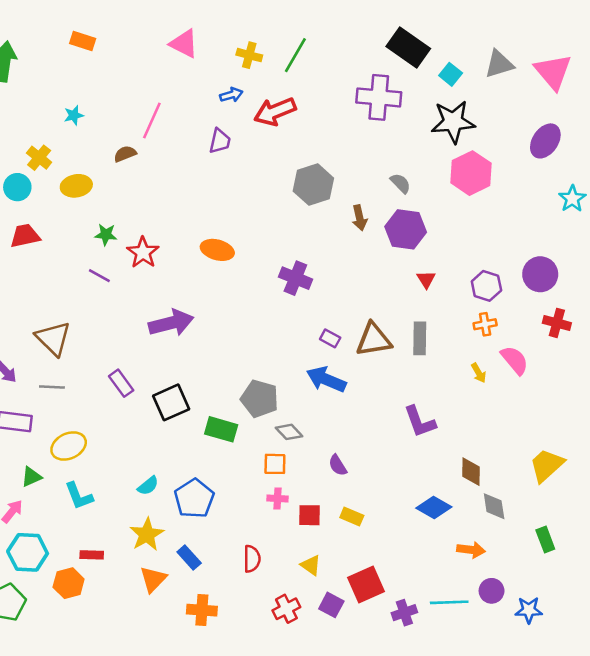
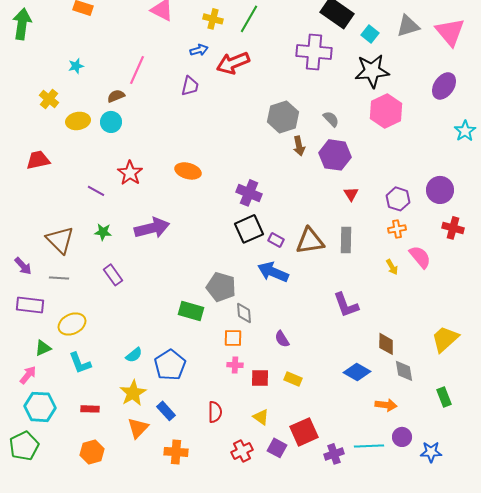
gray hexagon: (313, 185) -> (283, 117), moved
cyan circle: (17, 187) -> (111, 122), moved
green star: (106, 235) -> (103, 232), moved
black square: (171, 402) -> (249, 229), moved
gray diamond: (289, 432) -> (244, 313), turned 40
orange hexagon: (69, 583) -> (92, 452), moved

